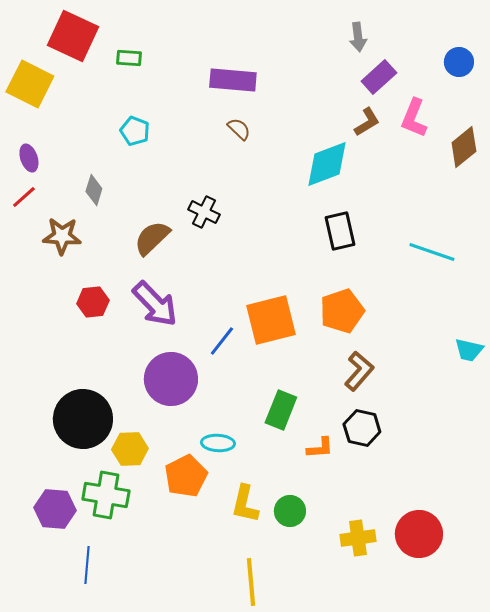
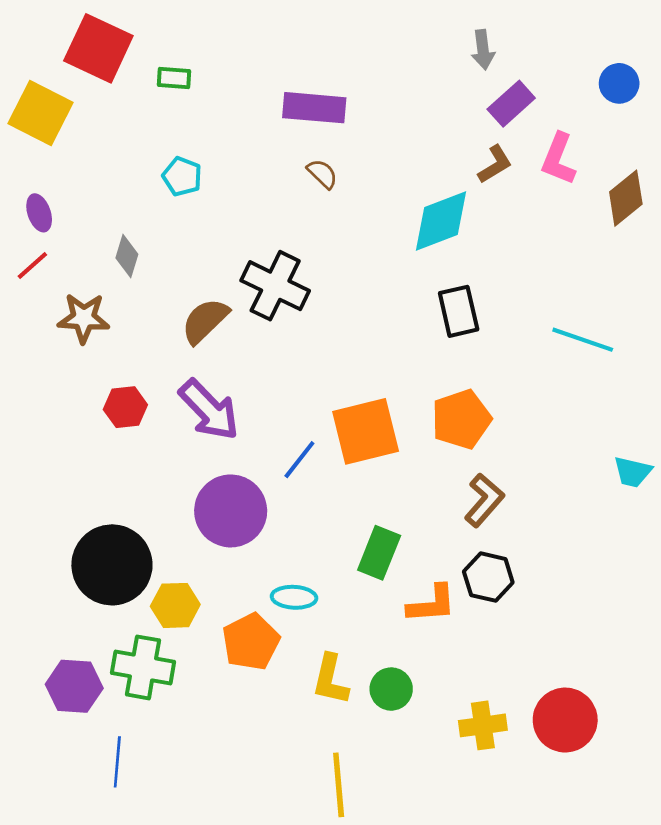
black cross: (204, 212) -> (275, 286), size x1.6
orange L-shape: (320, 448) -> (432, 604), size x1.4

